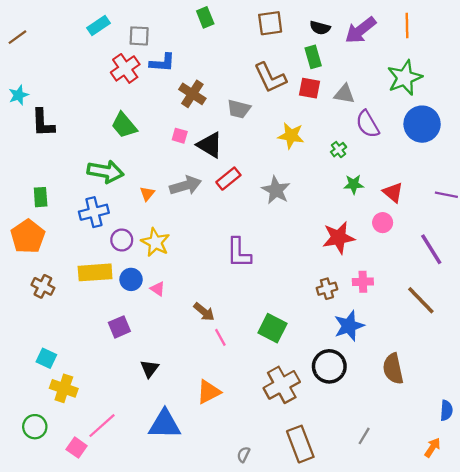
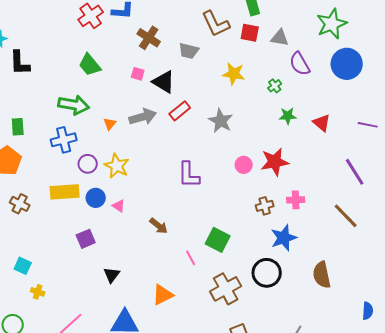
pink circle: (383, 223) -> (244, 165), moved
pink line: (220, 337) -> (191, 258), moved
yellow cross: (64, 388) -> (38, 292), size x0.6

